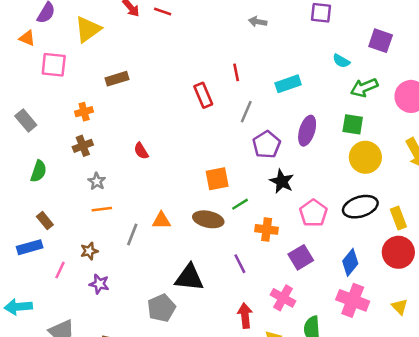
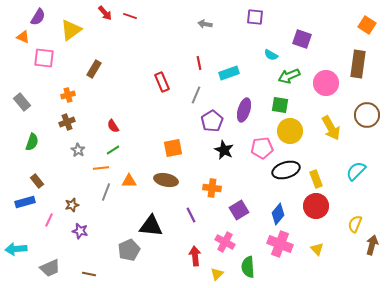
red line: (236, 72) -> (199, 63), moved
brown rectangle: (117, 79) -> (94, 69), turned -42
green line: (240, 204) -> (113, 150), moved
orange line: (102, 209) -> (101, 168), moved
pink pentagon: (313, 213) -> (262, 148), moved, turned 30

